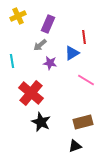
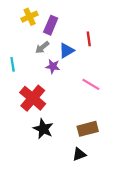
yellow cross: (18, 16) -> (30, 17), moved
blue triangle: (72, 53) -> (67, 51), moved

